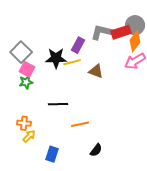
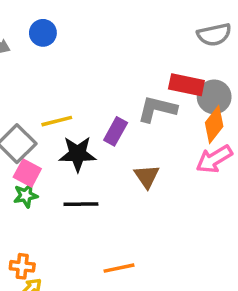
red rectangle: (121, 32) -> (186, 85), moved, turned 30
yellow line: (72, 62) -> (57, 121), moved
brown triangle: (96, 71) -> (147, 176), turned 35
black line: (58, 104) -> (81, 204), moved

